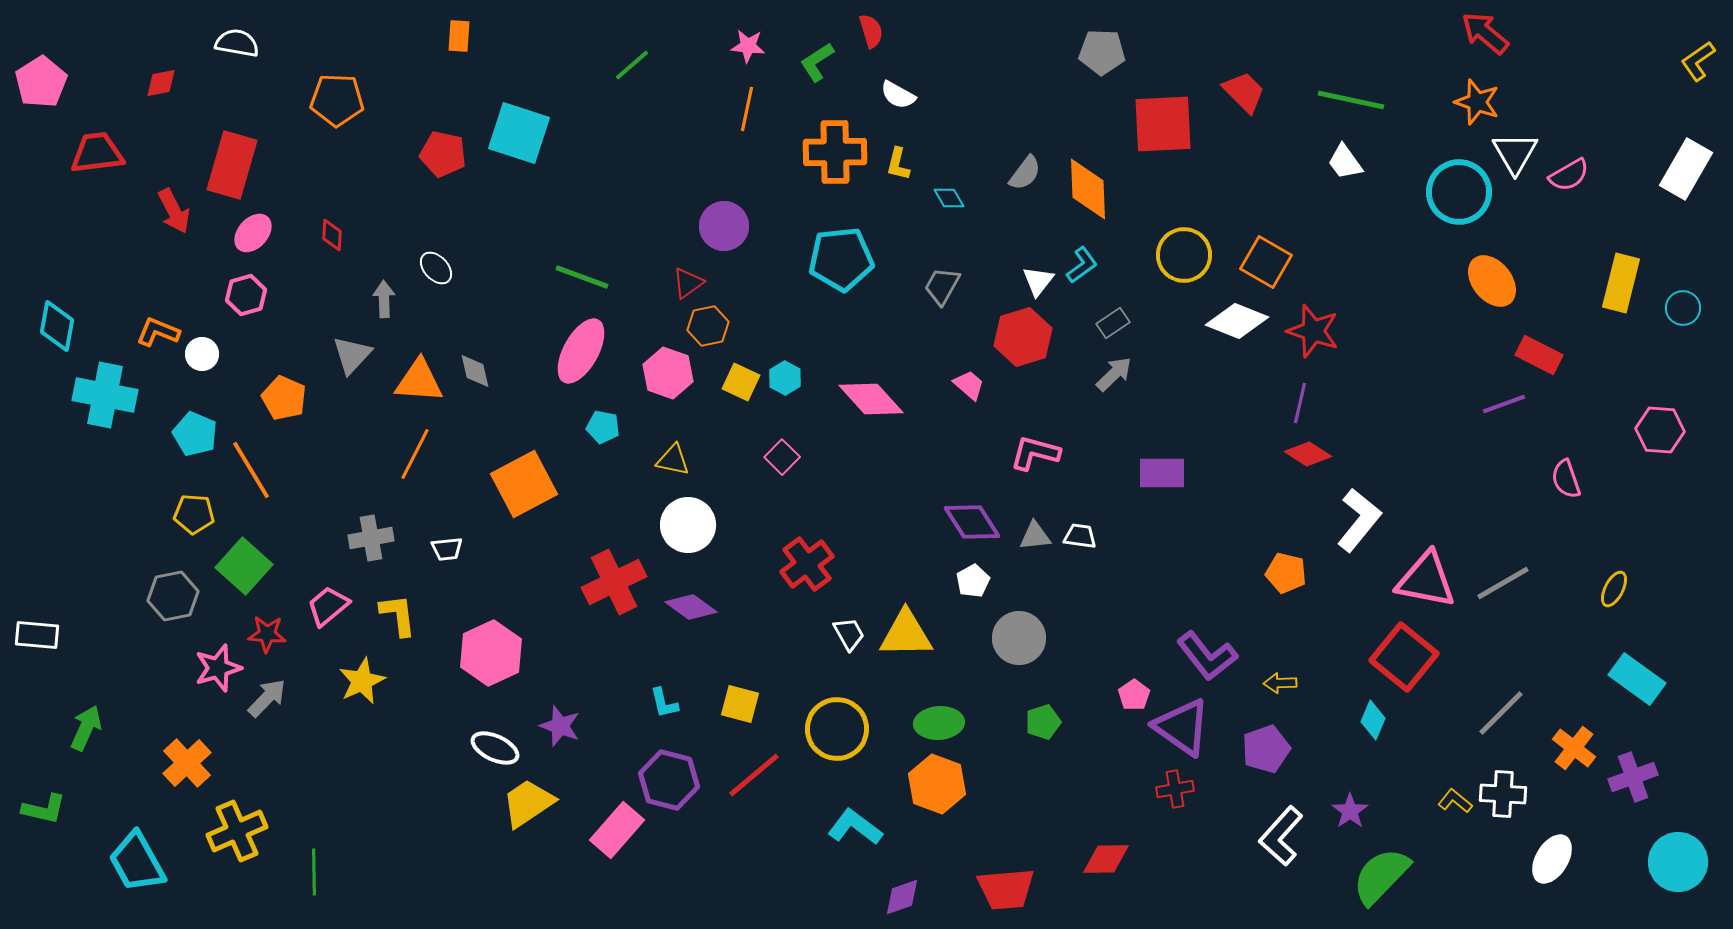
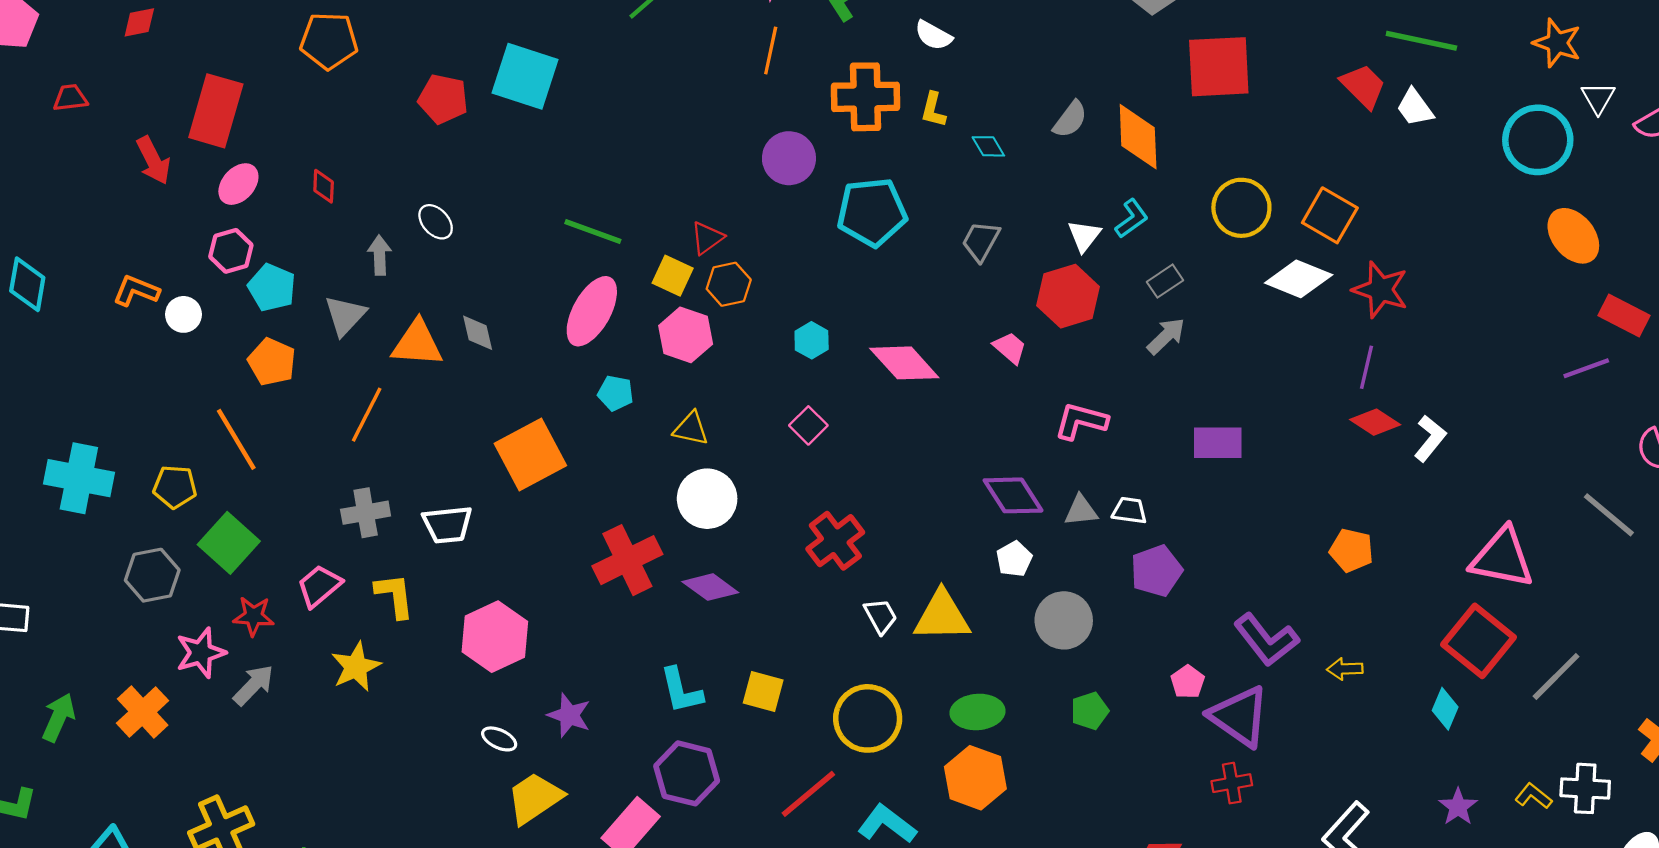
red trapezoid: (1244, 92) -> (1363, 86), moved
red trapezoid: (97, 153) -> (70, 98), size x0.6
white triangle: (1515, 153) -> (1598, 98), size x0.7
purple circle: (724, 226) -> (789, 158), moved
yellow square: (741, 382) -> (673, 276), moved
cyan cross: (105, 395) -> (79, 478), moved
cyan pentagon: (195, 434) -> (272, 287), moved
orange line: (415, 454) -> (367, 415), moved
white L-shape: (1359, 520) -> (1430, 438), moved, size x0.7
white trapezoid: (447, 549) -> (447, 525), size x1.5
gray line: (1503, 583) -> (1609, 515), moved, turned 70
cyan L-shape: (664, 703) -> (681, 690), size x1.4
gray line: (1501, 713) -> (1556, 676), moved
white ellipse: (495, 748) -> (499, 739), size x0.7
purple pentagon: (1266, 749) -> (1156, 571), moved
orange cross: (187, 763) -> (143, 712), moved
red line: (754, 775) -> (808, 794), moved
purple star: (1350, 811) -> (1458, 807), moved

